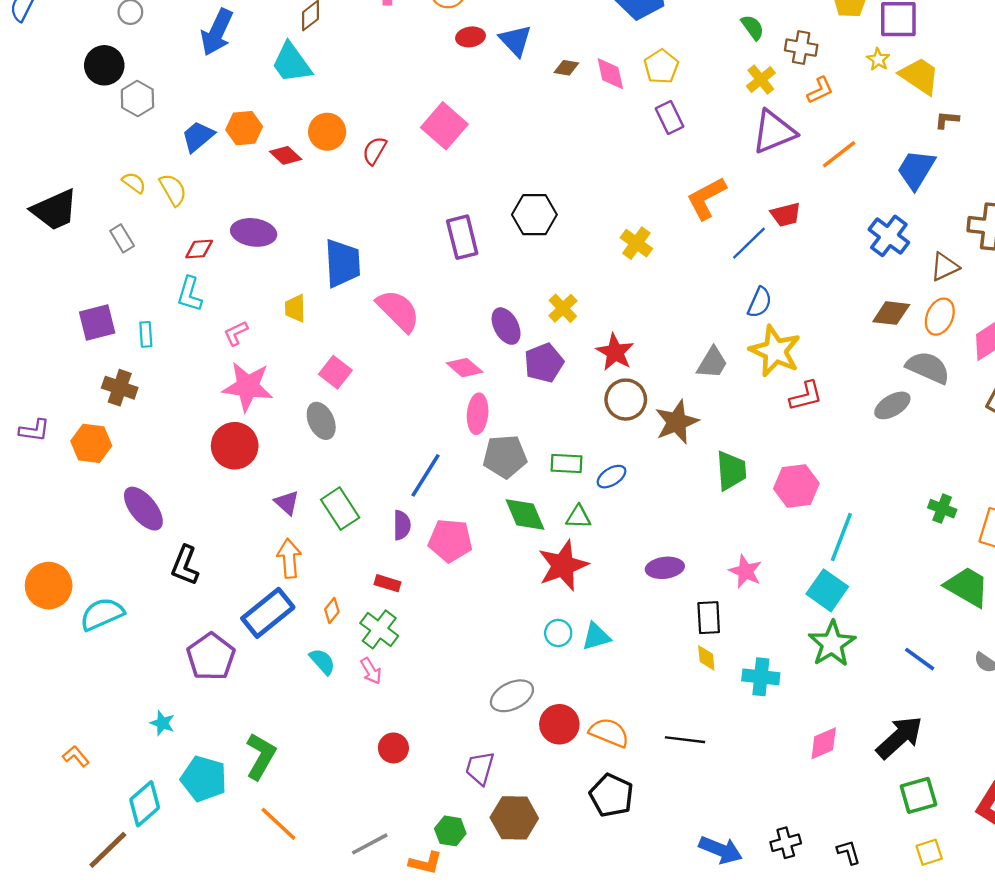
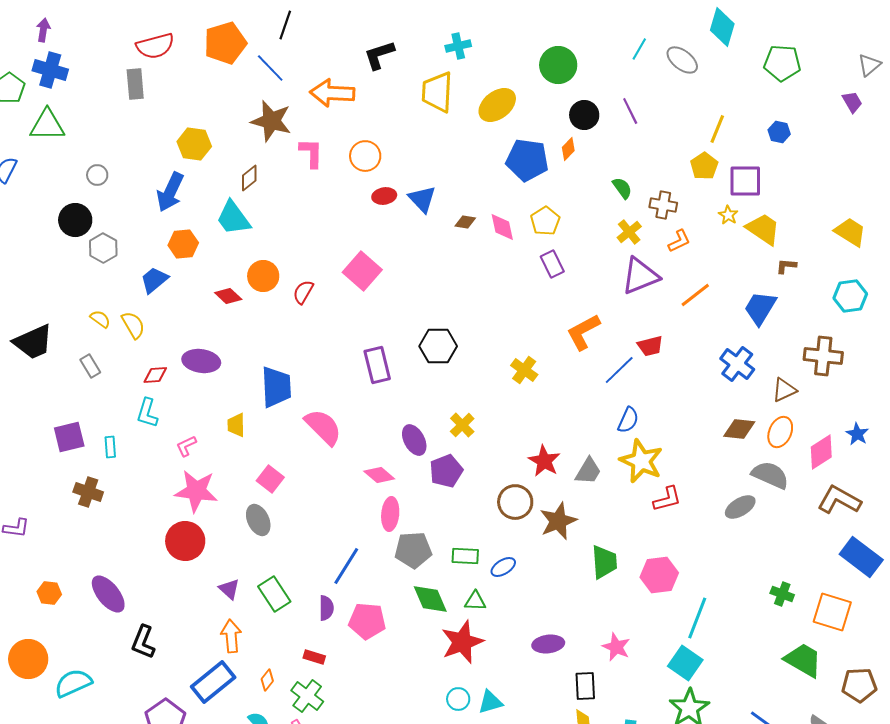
orange hexagon: (244, 128) -> (183, 244), moved
red star: (615, 352) -> (544, 461), moved
orange hexagon: (91, 443) -> (49, 593), moved, size x0.7

